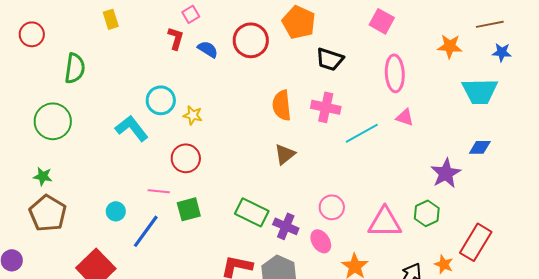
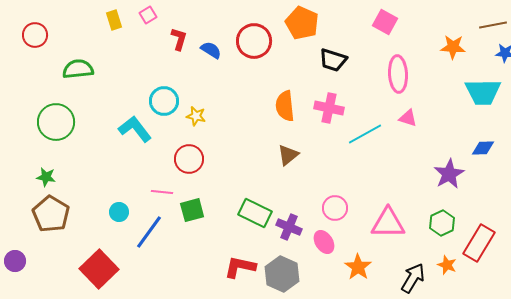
pink square: (191, 14) -> (148, 15), moved
green semicircle: (75, 68) -> (78, 69), turned -104
green hexagon: (427, 213) -> (442, 223), moved

